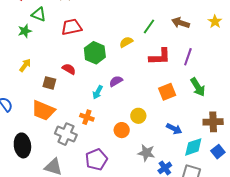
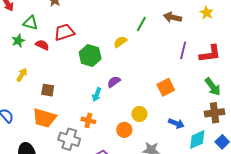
red L-shape: (160, 57) -> (210, 54), moved
red semicircle: (69, 69) -> (42, 45), moved
green arrow: (198, 87) -> (213, 87), moved

